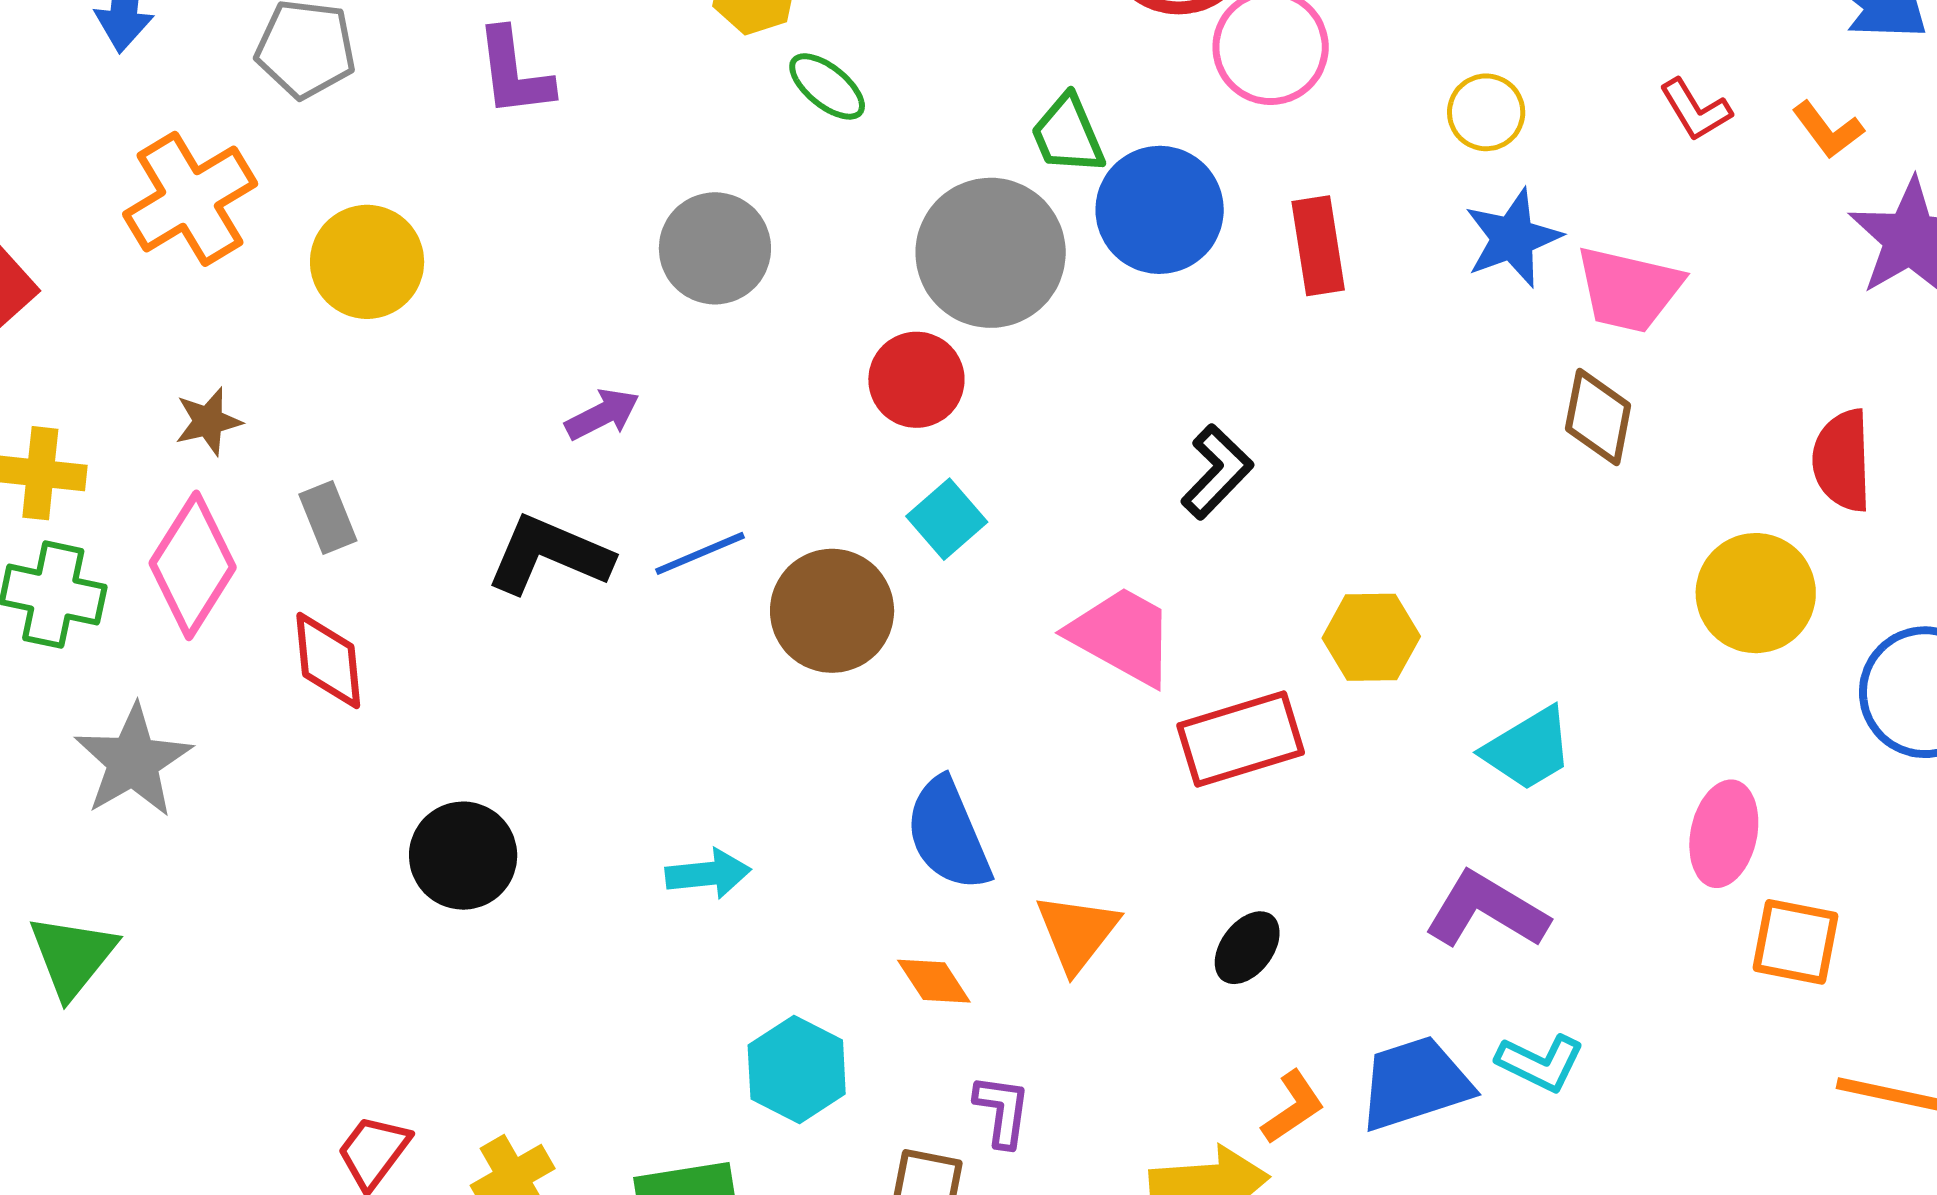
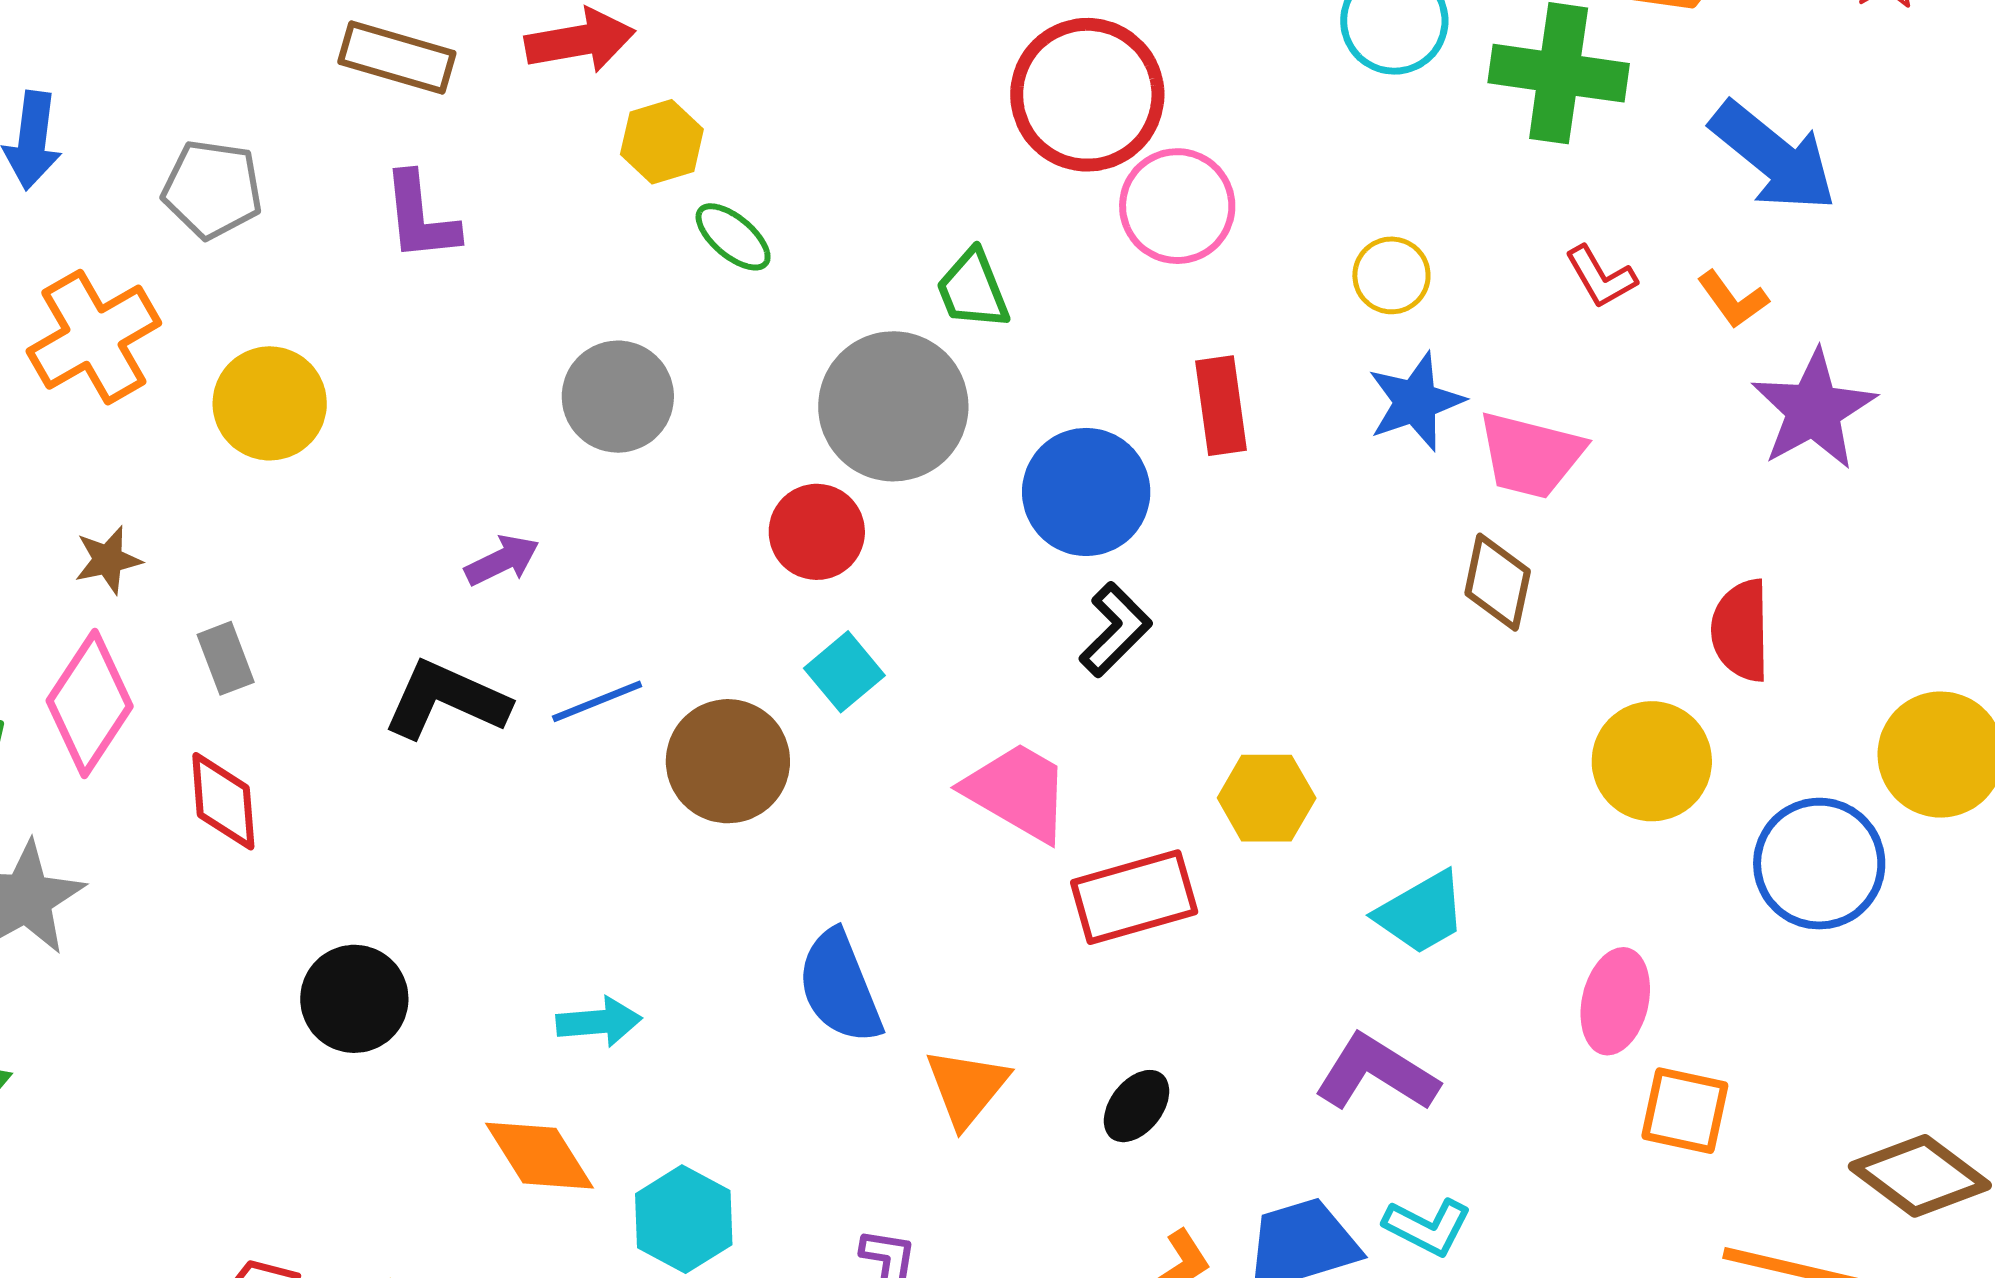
blue circle: (1160, 210) -> (1086, 492), moved
orange diamond: (934, 981) -> (539, 1156), moved, size x1.5

